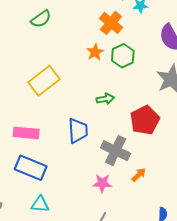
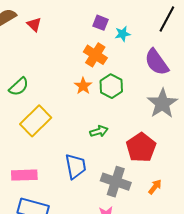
green semicircle: (41, 19) -> (19, 87), moved
orange arrow: (139, 175) -> (155, 187), moved

